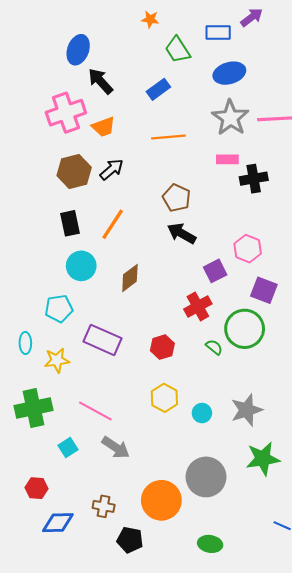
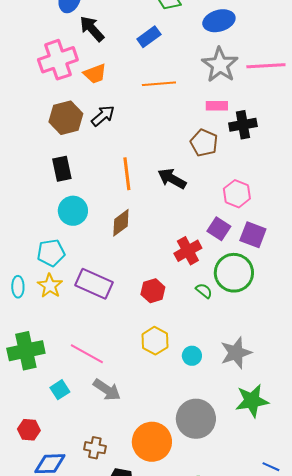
brown pentagon: (177, 198) -> (204, 143), moved
orange line: (113, 224) -> (127, 174), moved, turned -40
purple square: (215, 271) -> (219, 229), moved, turned -30
yellow star: (57, 360) -> (50, 286), moved, turned -30

